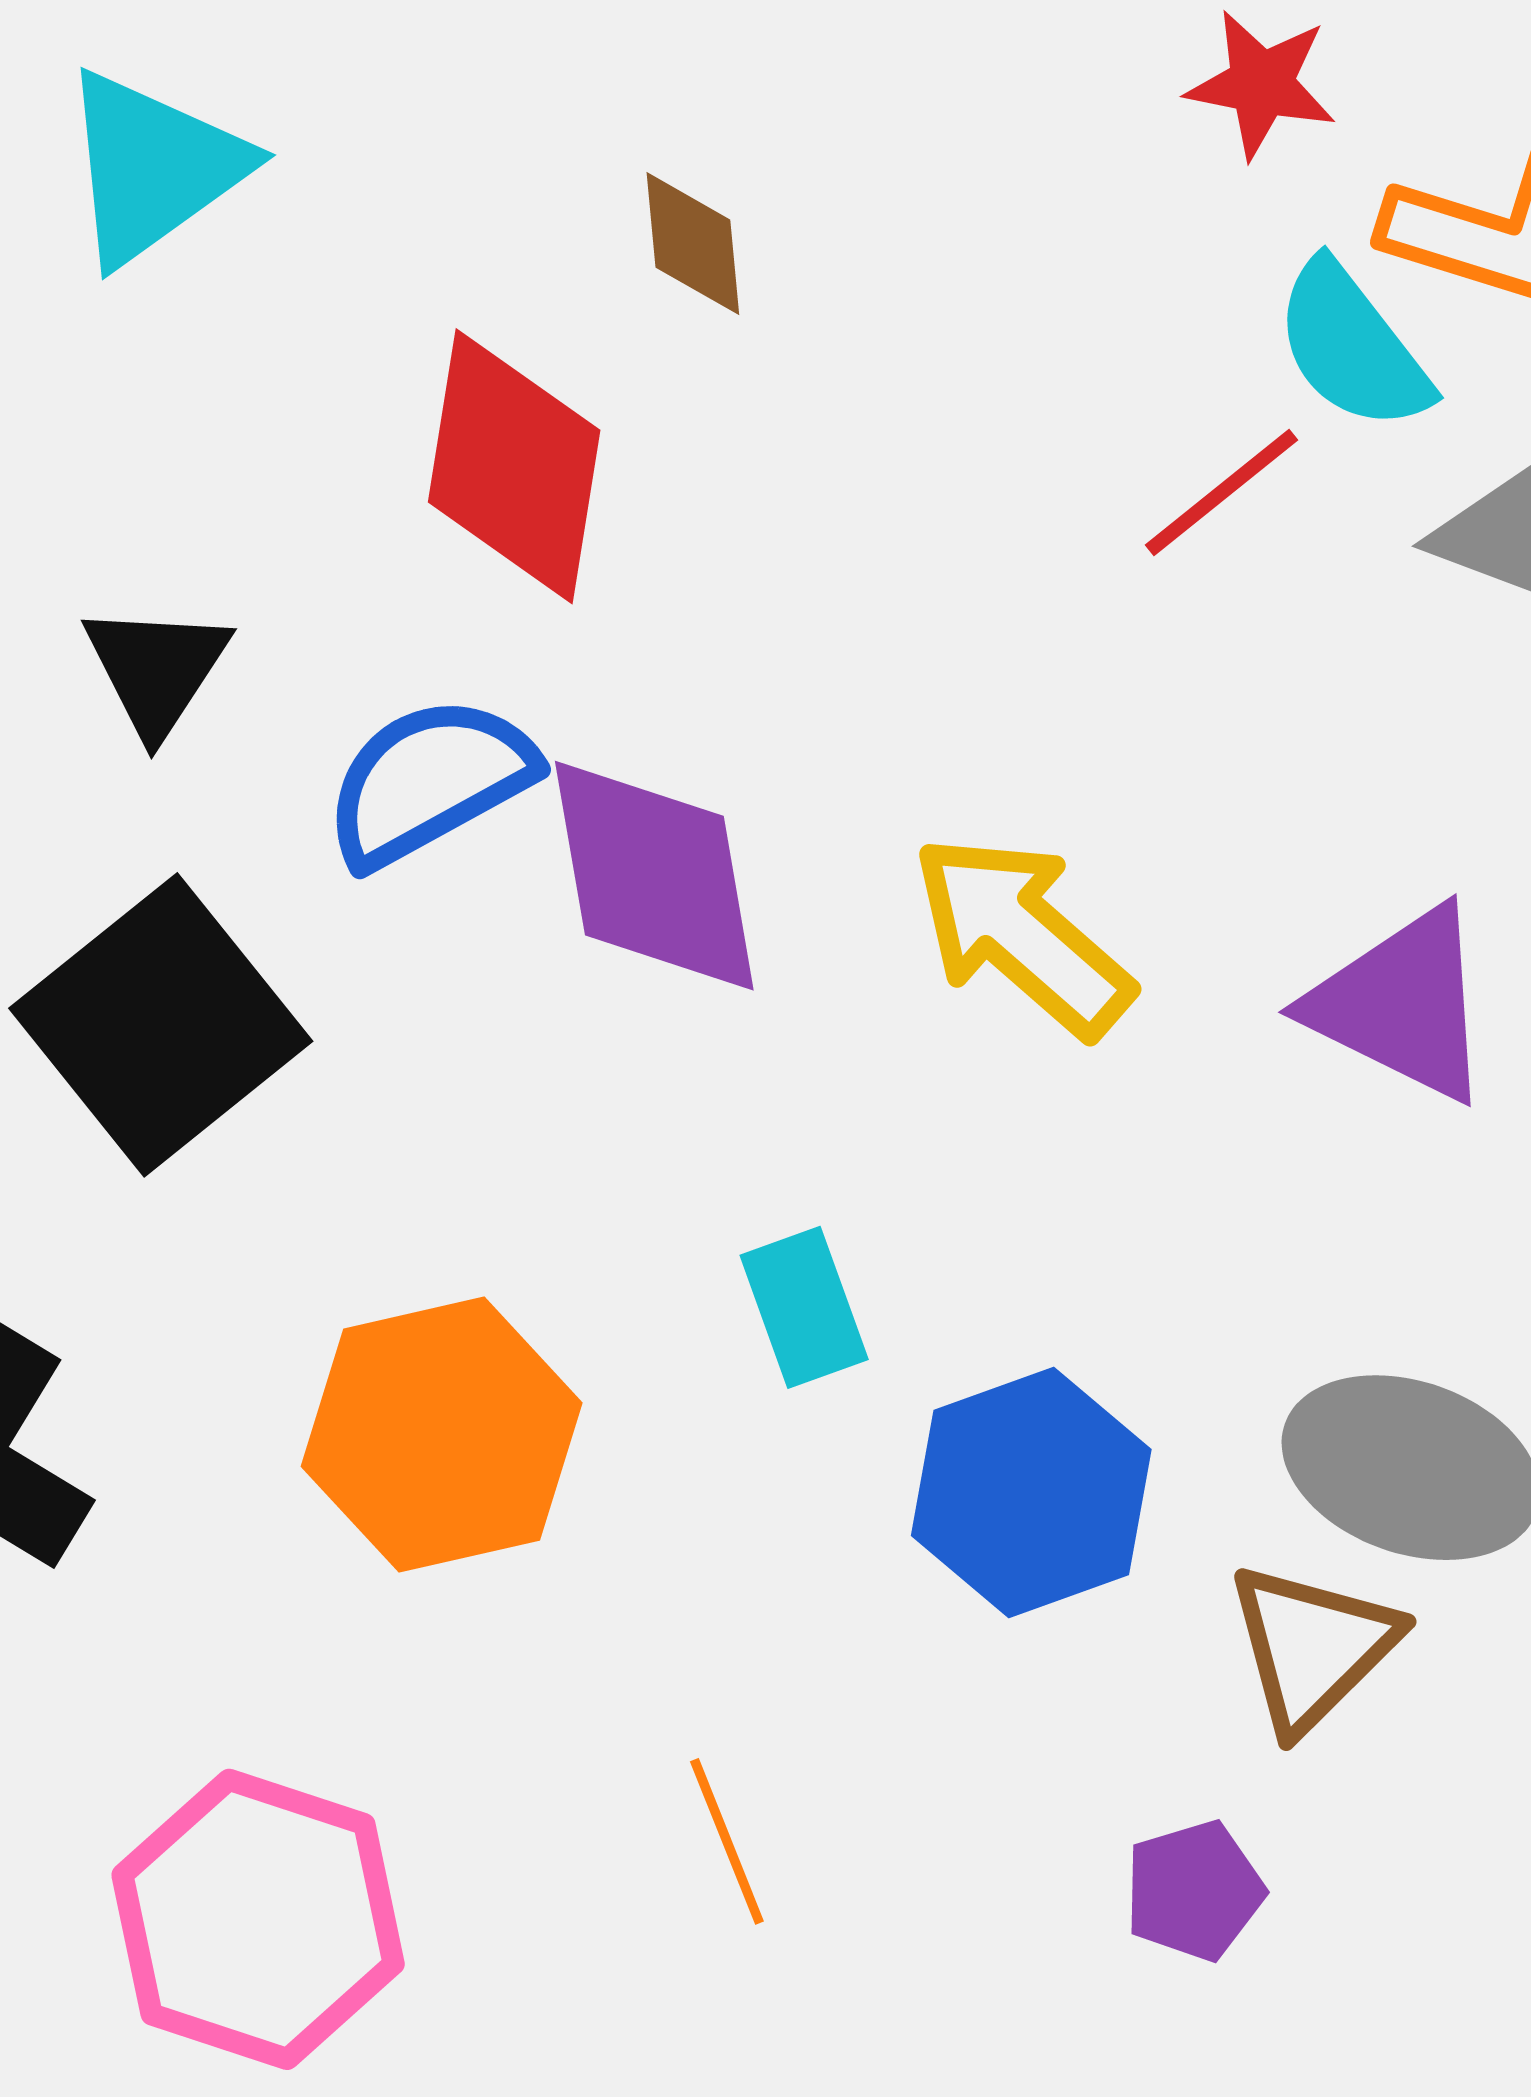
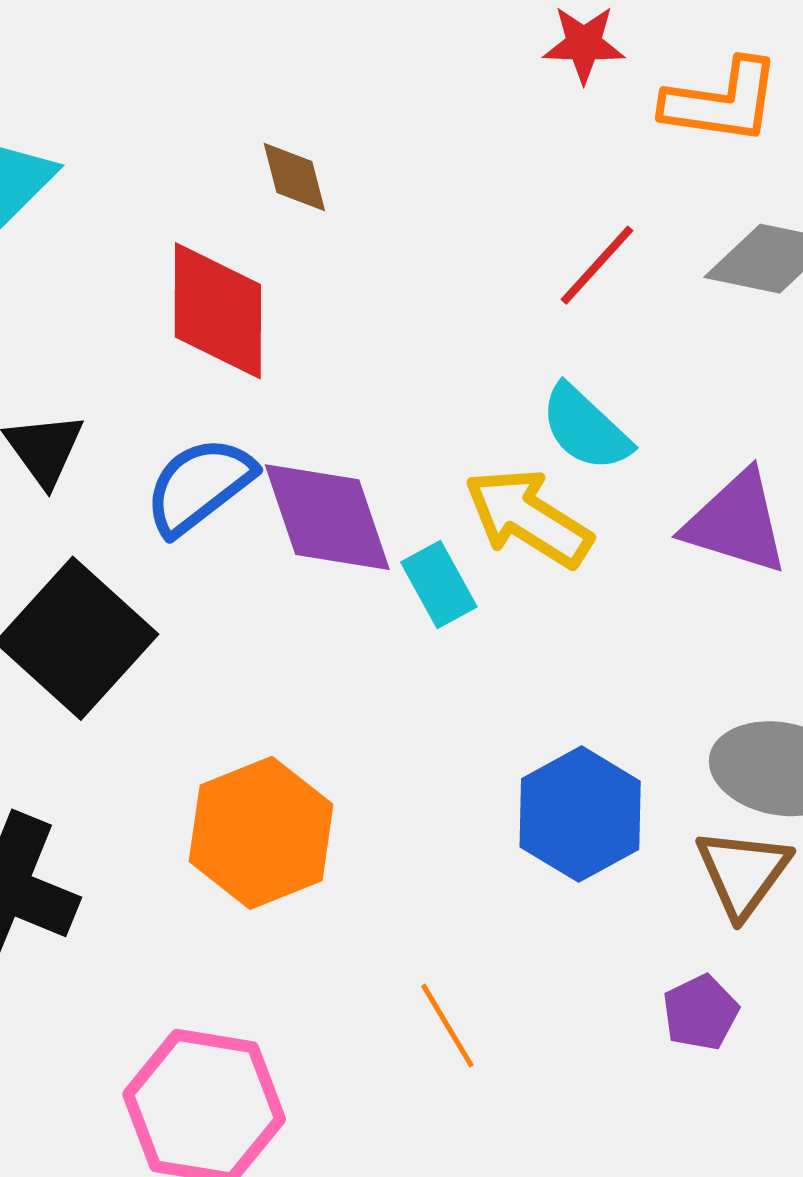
cyan semicircle: (1352, 347) -> (585, 428), moved
cyan rectangle: (804, 1307) -> (439, 585), moved

